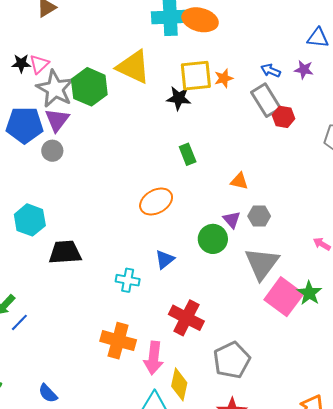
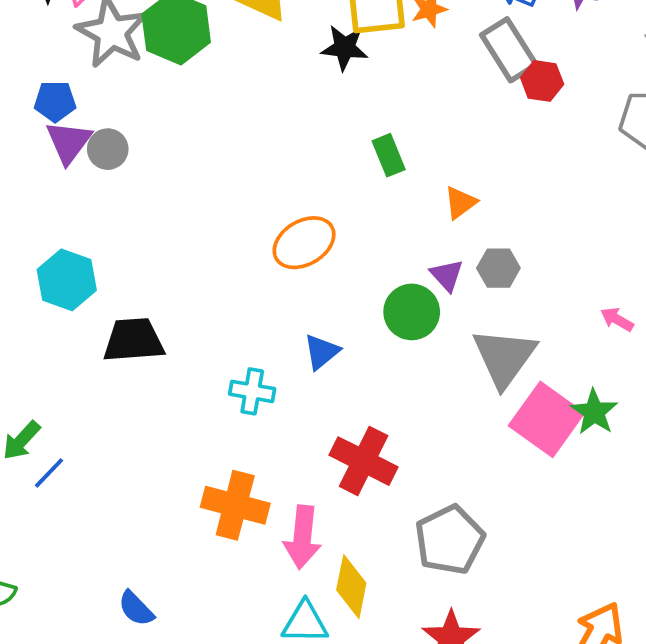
purple triangle: (57, 120) -> (69, 142), moved
blue pentagon: (25, 125) -> (55, 101), size x0.6
green rectangle: (188, 154) -> (389, 155), moved
orange triangle: (239, 181) -> (460, 203), turned -48
blue semicircle: (48, 393) -> (136, 609), moved

